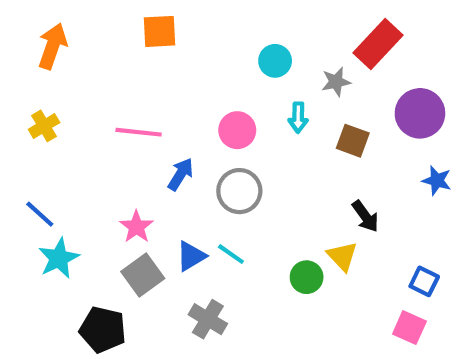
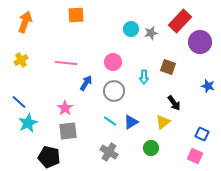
gray star: (336, 82) -> (151, 33), moved
purple circle: (420, 113) -> (200, 42), moved
cyan arrow: (298, 118) -> (144, 77), moved
blue triangle: (191, 256) -> (131, 122), moved
yellow triangle: (342, 256) -> (163, 122), turned 35
gray square: (143, 275) -> (68, 131), turned 30
green circle: (307, 277) -> (151, 148), moved
gray cross: (208, 319) -> (109, 152), moved

